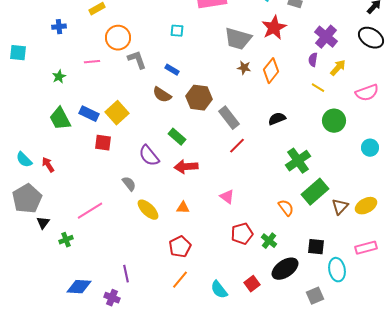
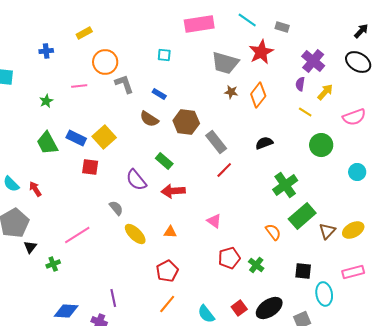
black ellipse: (285, 269) -> (269, 308), moved

